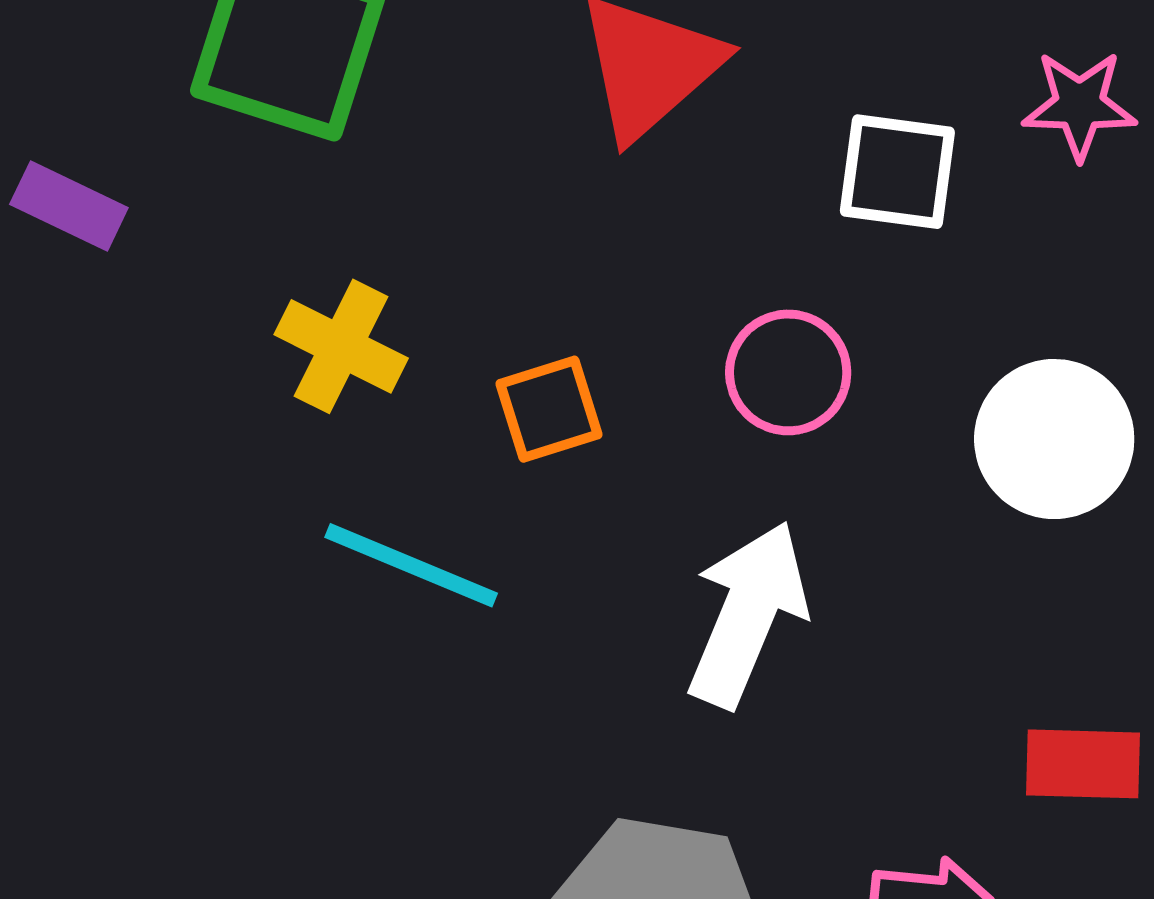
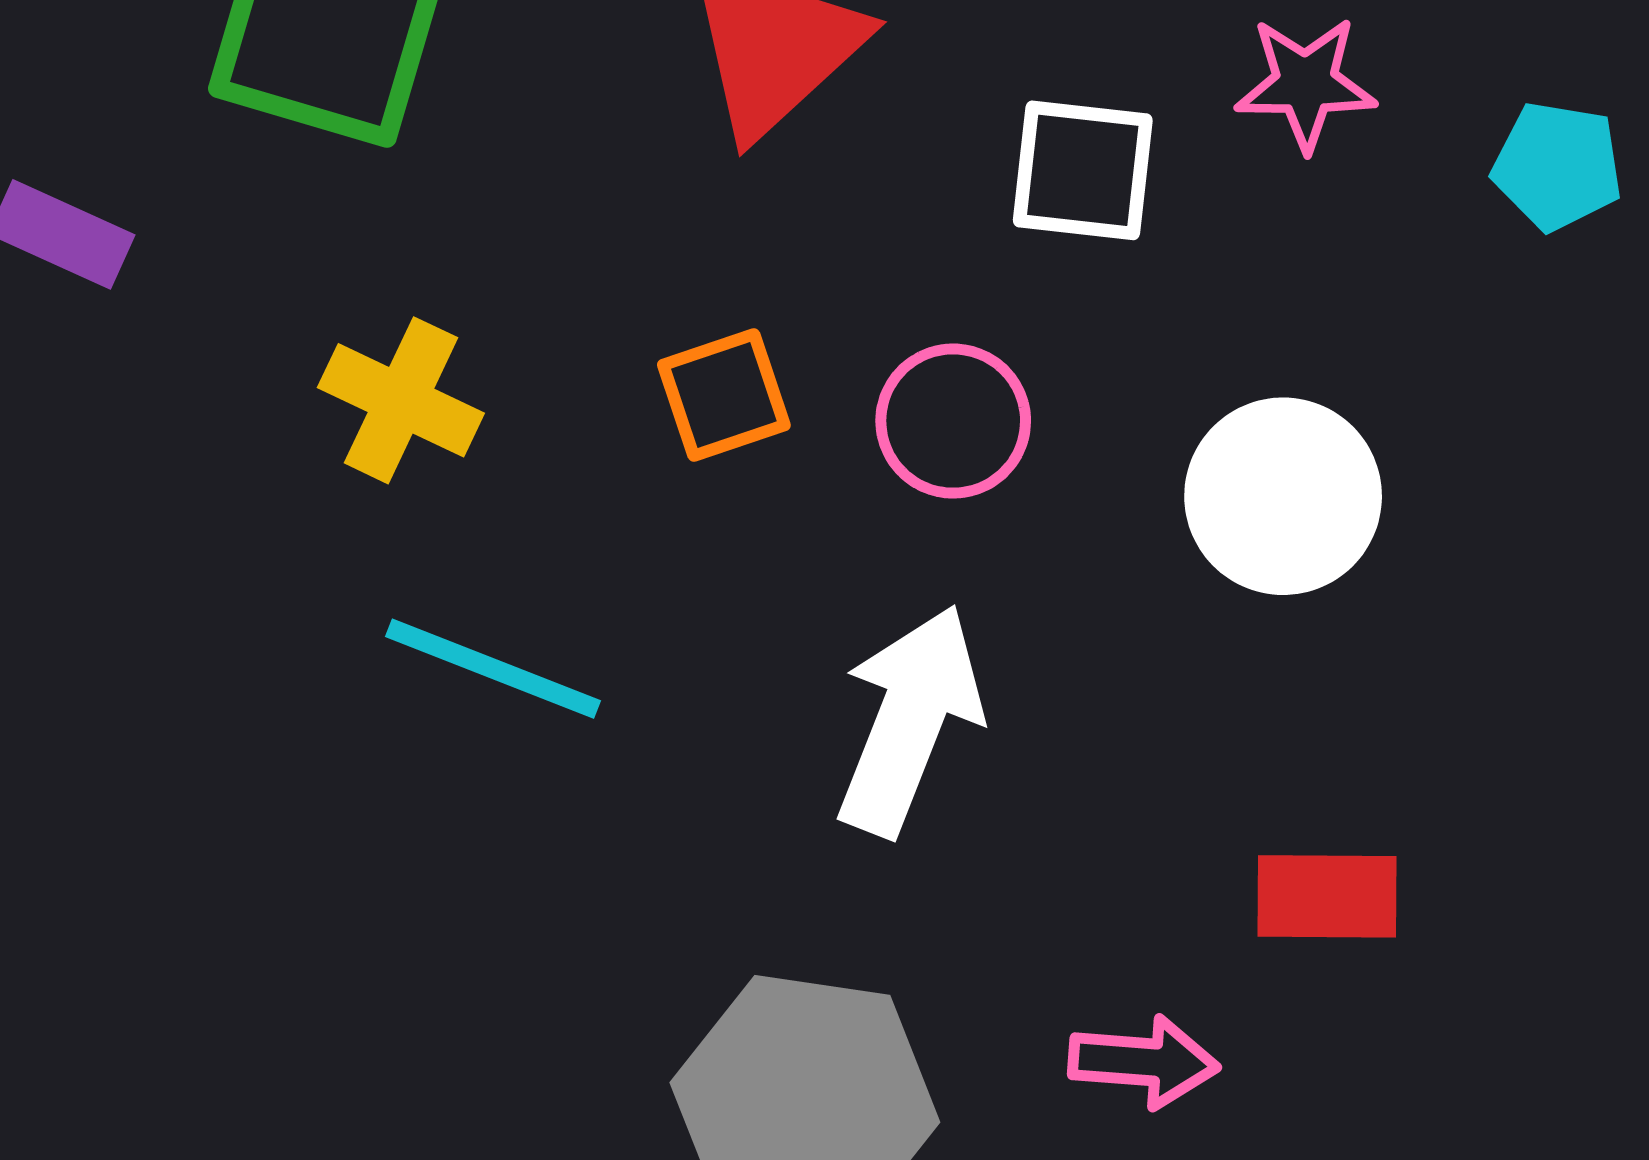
orange square: (549, 409) -> (724, 395), moved

